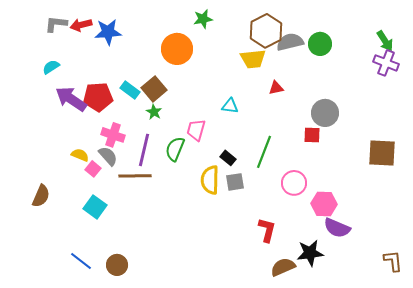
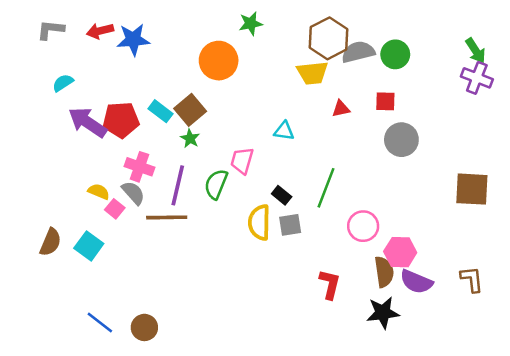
gray L-shape: (56, 24) -> (50, 30), moved
red square: (312, 135) -> (385, 101), moved
cyan square: (95, 207) -> (89, 246), moved
brown L-shape: (393, 261) -> (472, 279), moved
brown semicircle: (283, 267) -> (384, 272), moved, turned 105

